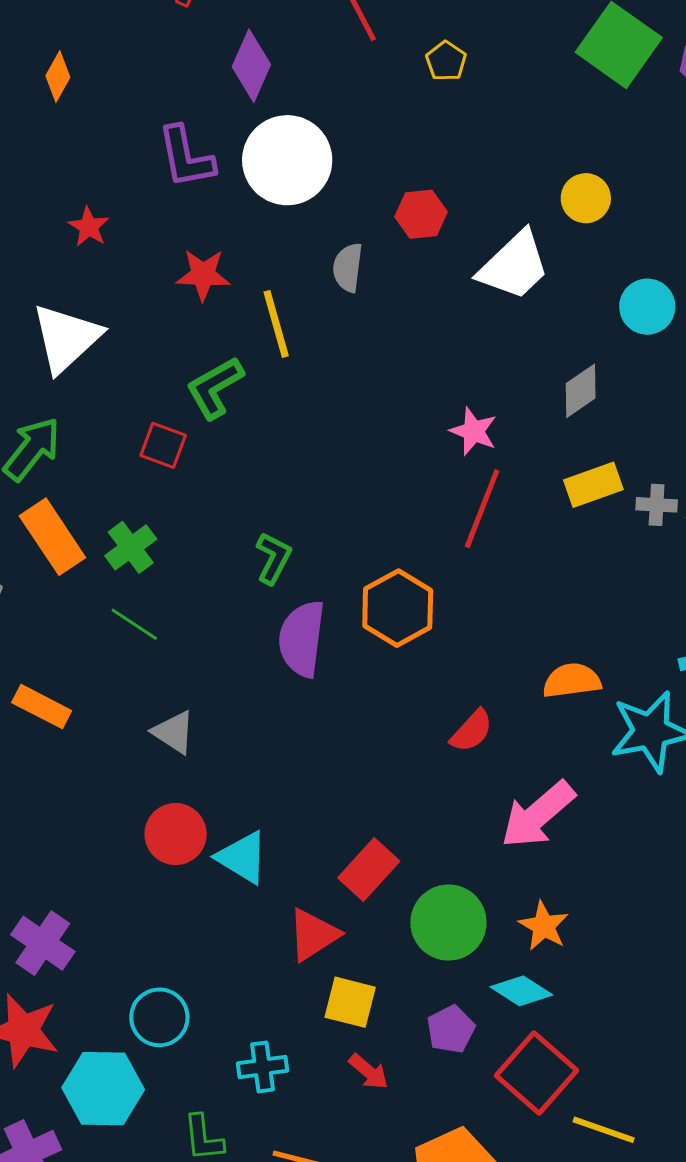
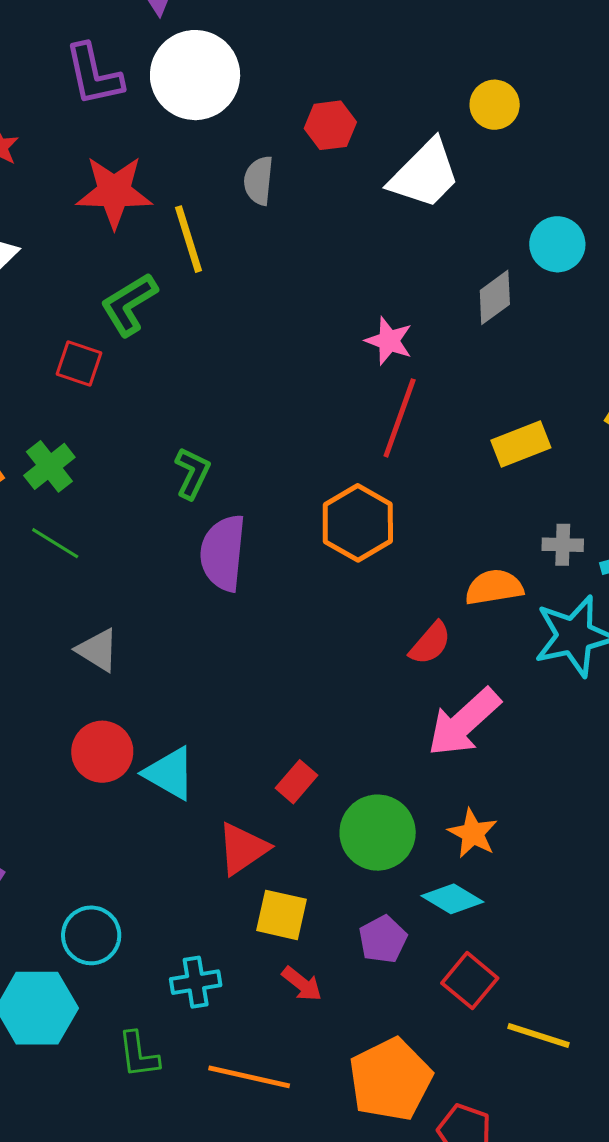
red star: (203, 275) -> (114, 192), size x1.4
cyan circle: (647, 307) -> (557, 244), moved
yellow rectangle: (593, 485) -> (521, 444), moved
gray cross: (657, 505) -> (563, 545), moved
orange hexagon: (398, 608) -> (358, 523), moved
red semicircle: (472, 731) -> (430, 643), moved
red rectangle: (369, 869) -> (296, 782), size x0.7
red square: (536, 1073) -> (470, 981), size x0.7

